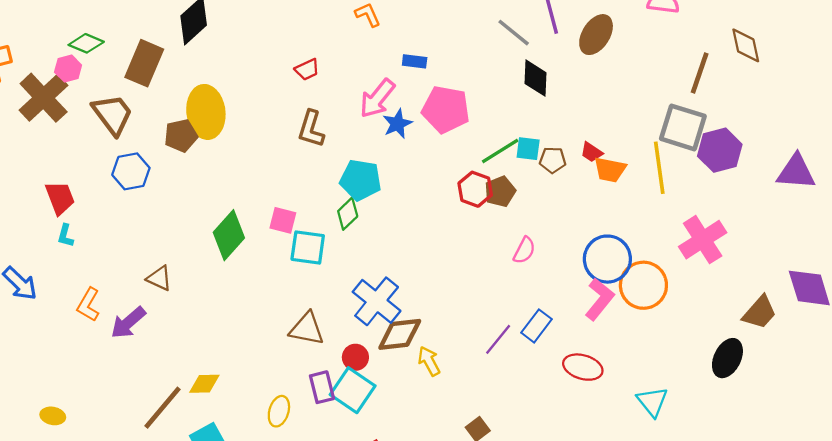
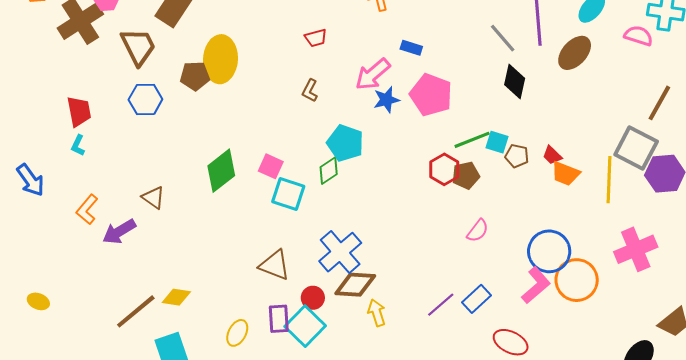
brown L-shape: (311, 129) -> (310, 91), size x0.7

